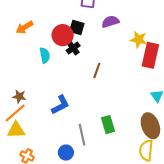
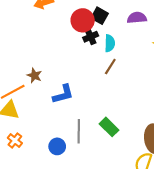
cyan semicircle: (45, 55) -> (110, 43), moved
brown star: (19, 96) -> (34, 75), moved
green rectangle: (108, 125) -> (109, 127), turned -42

